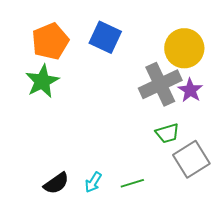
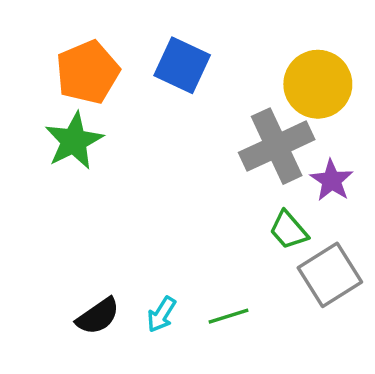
purple star: (190, 90) -> (332, 180), moved
green trapezoid: (167, 133) -> (289, 230), turned 65

